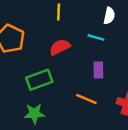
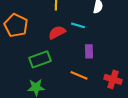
cyan line: (96, 37) -> (78, 25), moved

